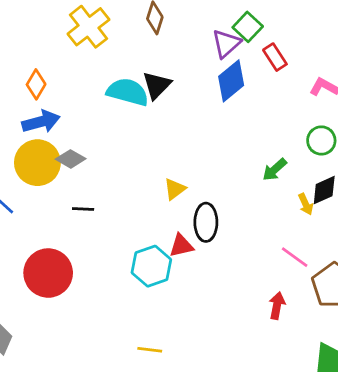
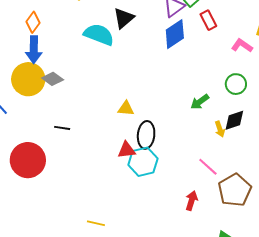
black triangle: (157, 85) -> (124, 18), moved
blue arrow: (41, 122) -> (34, 50), turned 100
yellow triangle: (175, 189) -> (126, 108), turned 36
black line: (83, 209) -> (62, 128), moved
cyan hexagon: (151, 266) -> (143, 162), moved

